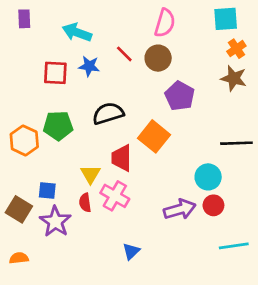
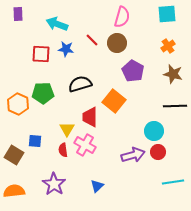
orange cross: (236, 49) -> (168, 46), moved
brown star: (234, 78) -> (173, 74), moved
purple star: (55, 222) -> (54, 184), moved
orange semicircle: (19, 258) -> (14, 191), size x1.5

